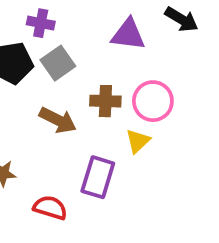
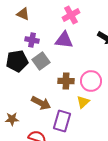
purple triangle: (128, 34) -> (64, 40), moved
brown arrow: (58, 120) -> (41, 103), moved

